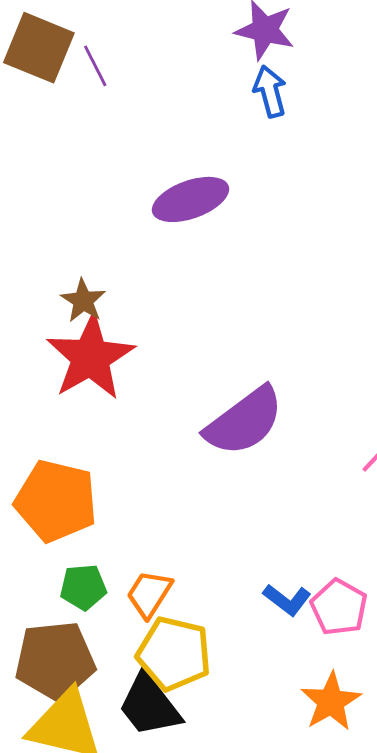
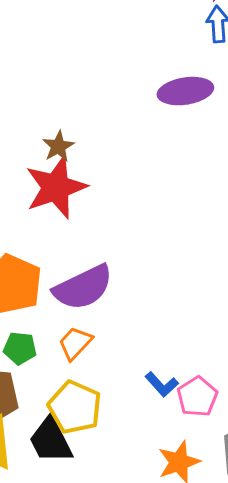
purple ellipse: (191, 199) -> (185, 91), moved
purple semicircle: (244, 421) -> (83, 287), moved
orange trapezoid: (149, 594) -> (75, 343), moved

